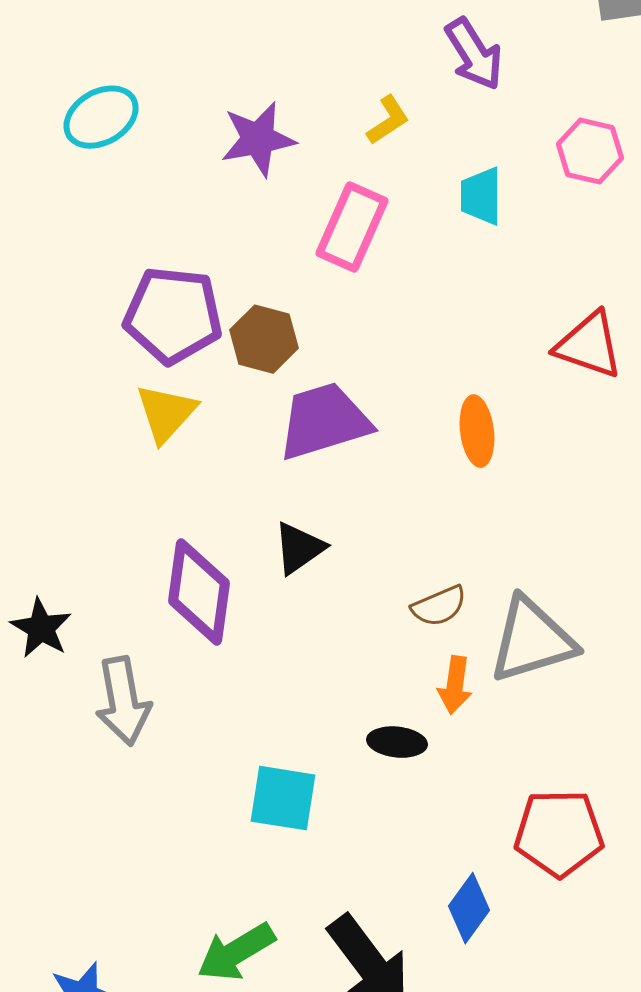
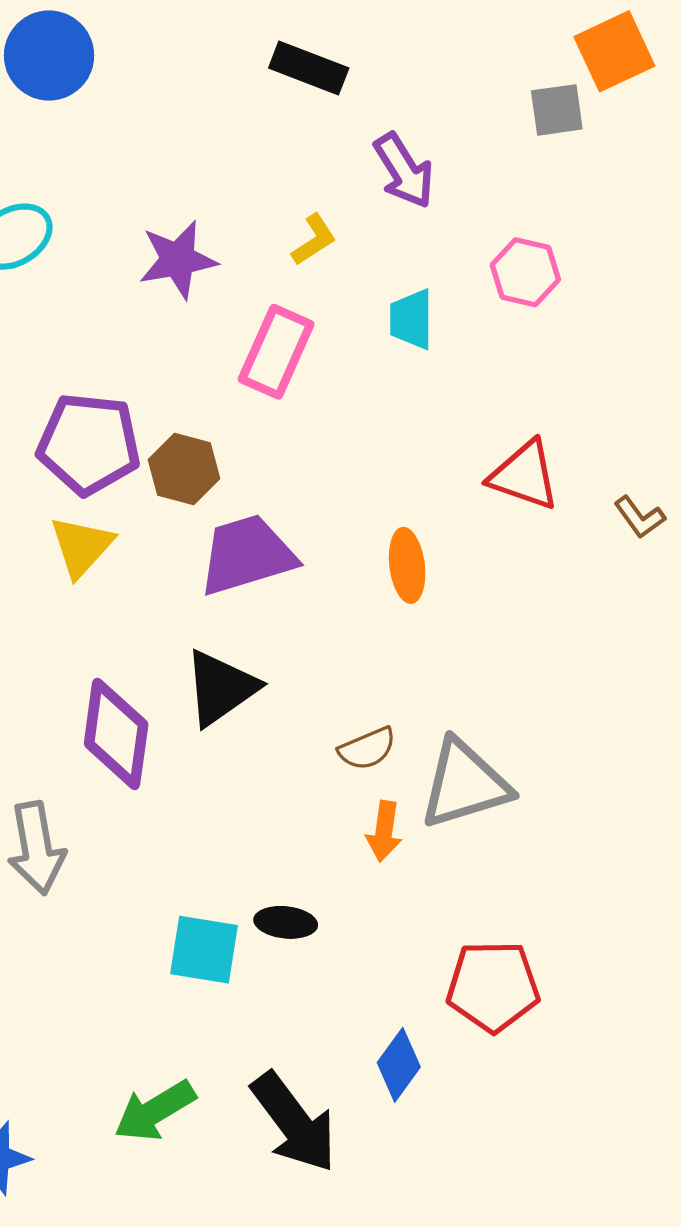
black triangle: (299, 548) -> (221, 688), size x1.4
black ellipse: (397, 742) -> (286, 922), moved

